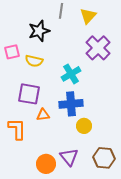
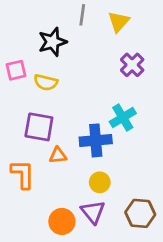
purple cross: (98, 48) -> (132, 65), size x0.7
cyan cross: (71, 74) -> (123, 117), moved
yellow circle: (84, 126) -> (100, 182), moved

